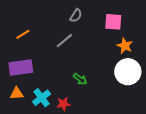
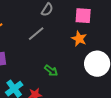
orange star: (125, 46) -> (79, 39), moved

